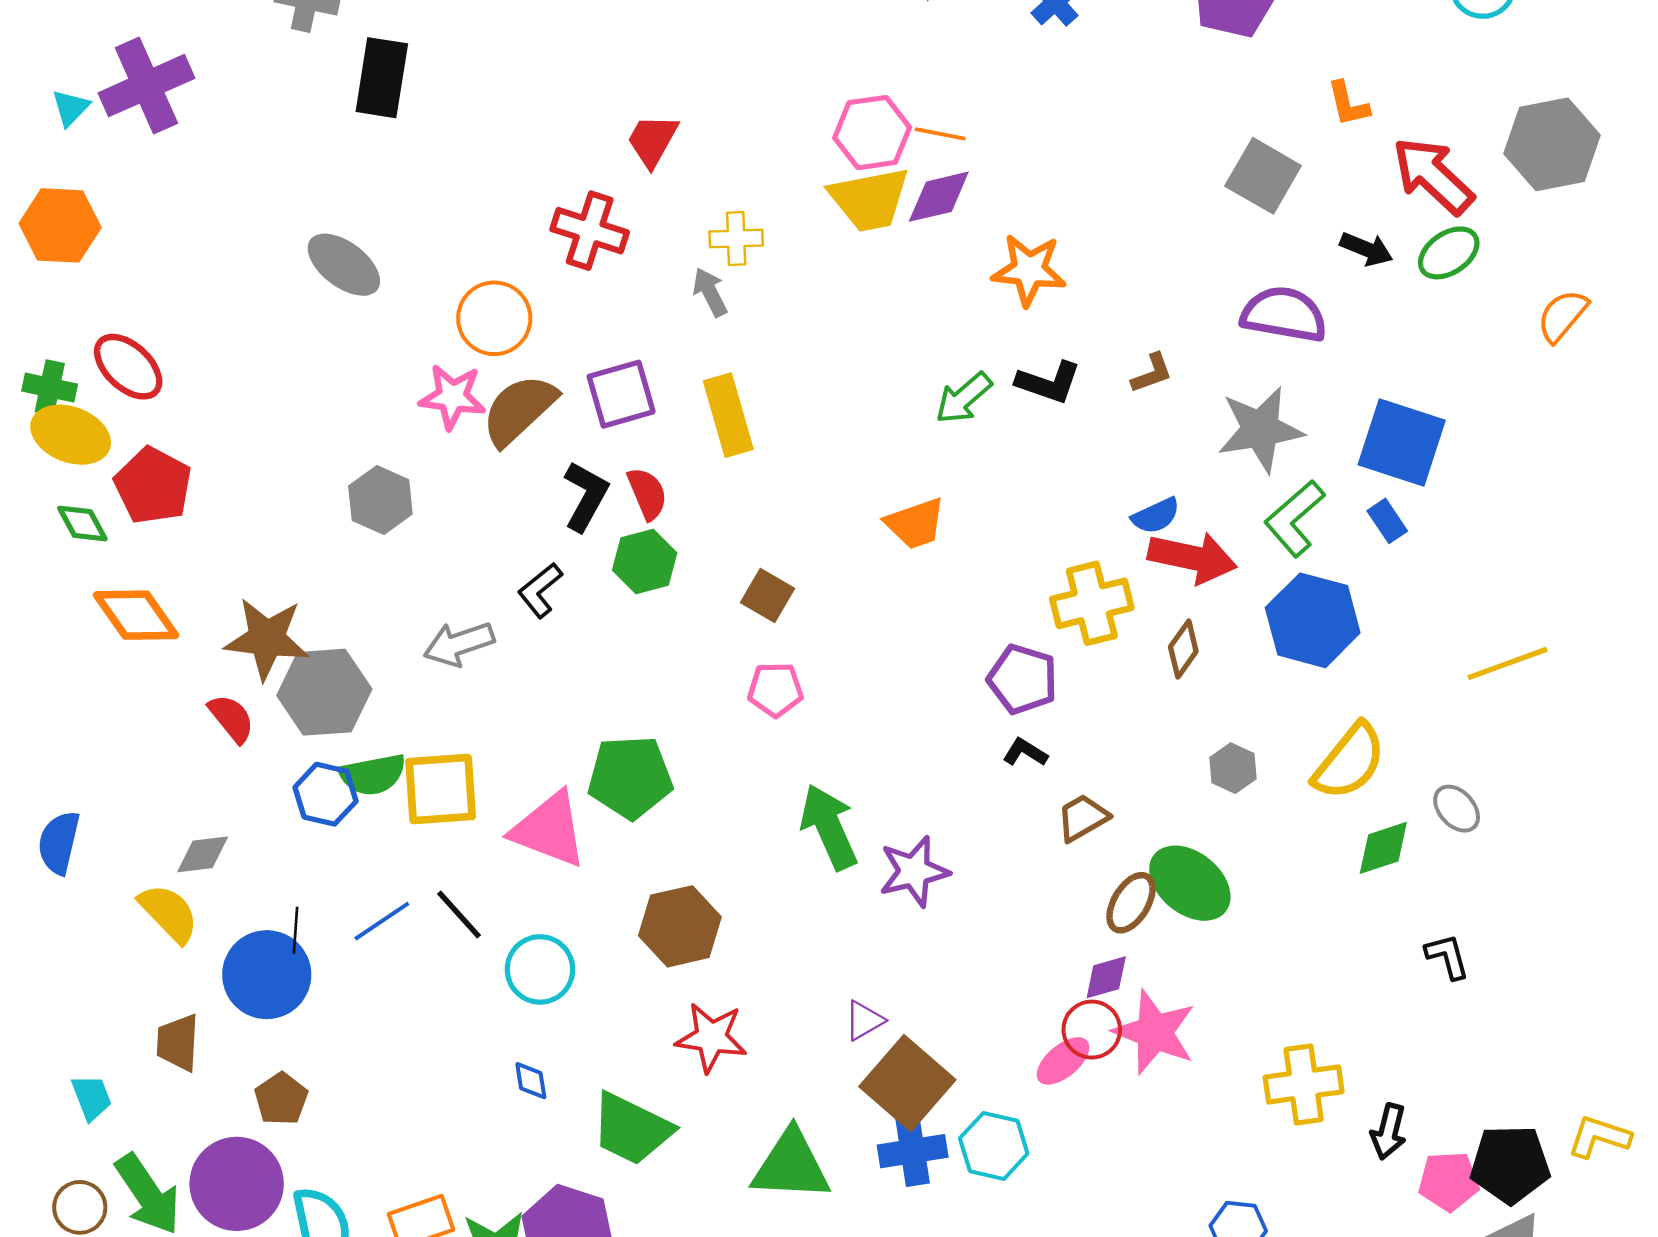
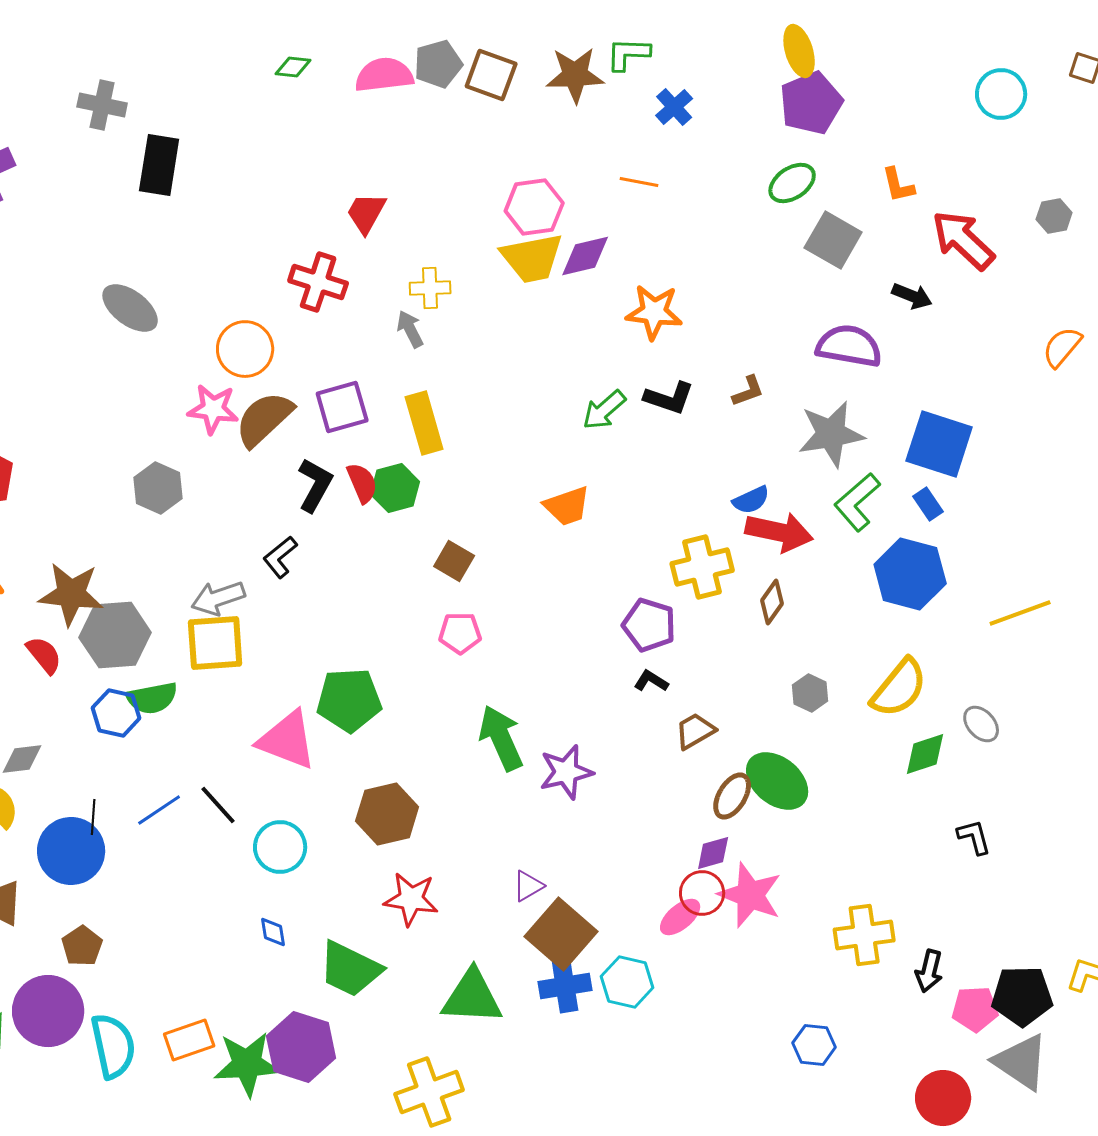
orange line: (940, 134) -> (639, 182), moved
gray hexagon: (1552, 144) -> (1054, 216), size x0.5
green ellipse: (1449, 253) -> (792, 183), moved
green hexagon: (645, 561) -> (395, 488), moved
blue hexagon: (1313, 620) -> (910, 574), moved
yellow square: (441, 789) -> (215, 643), moved

